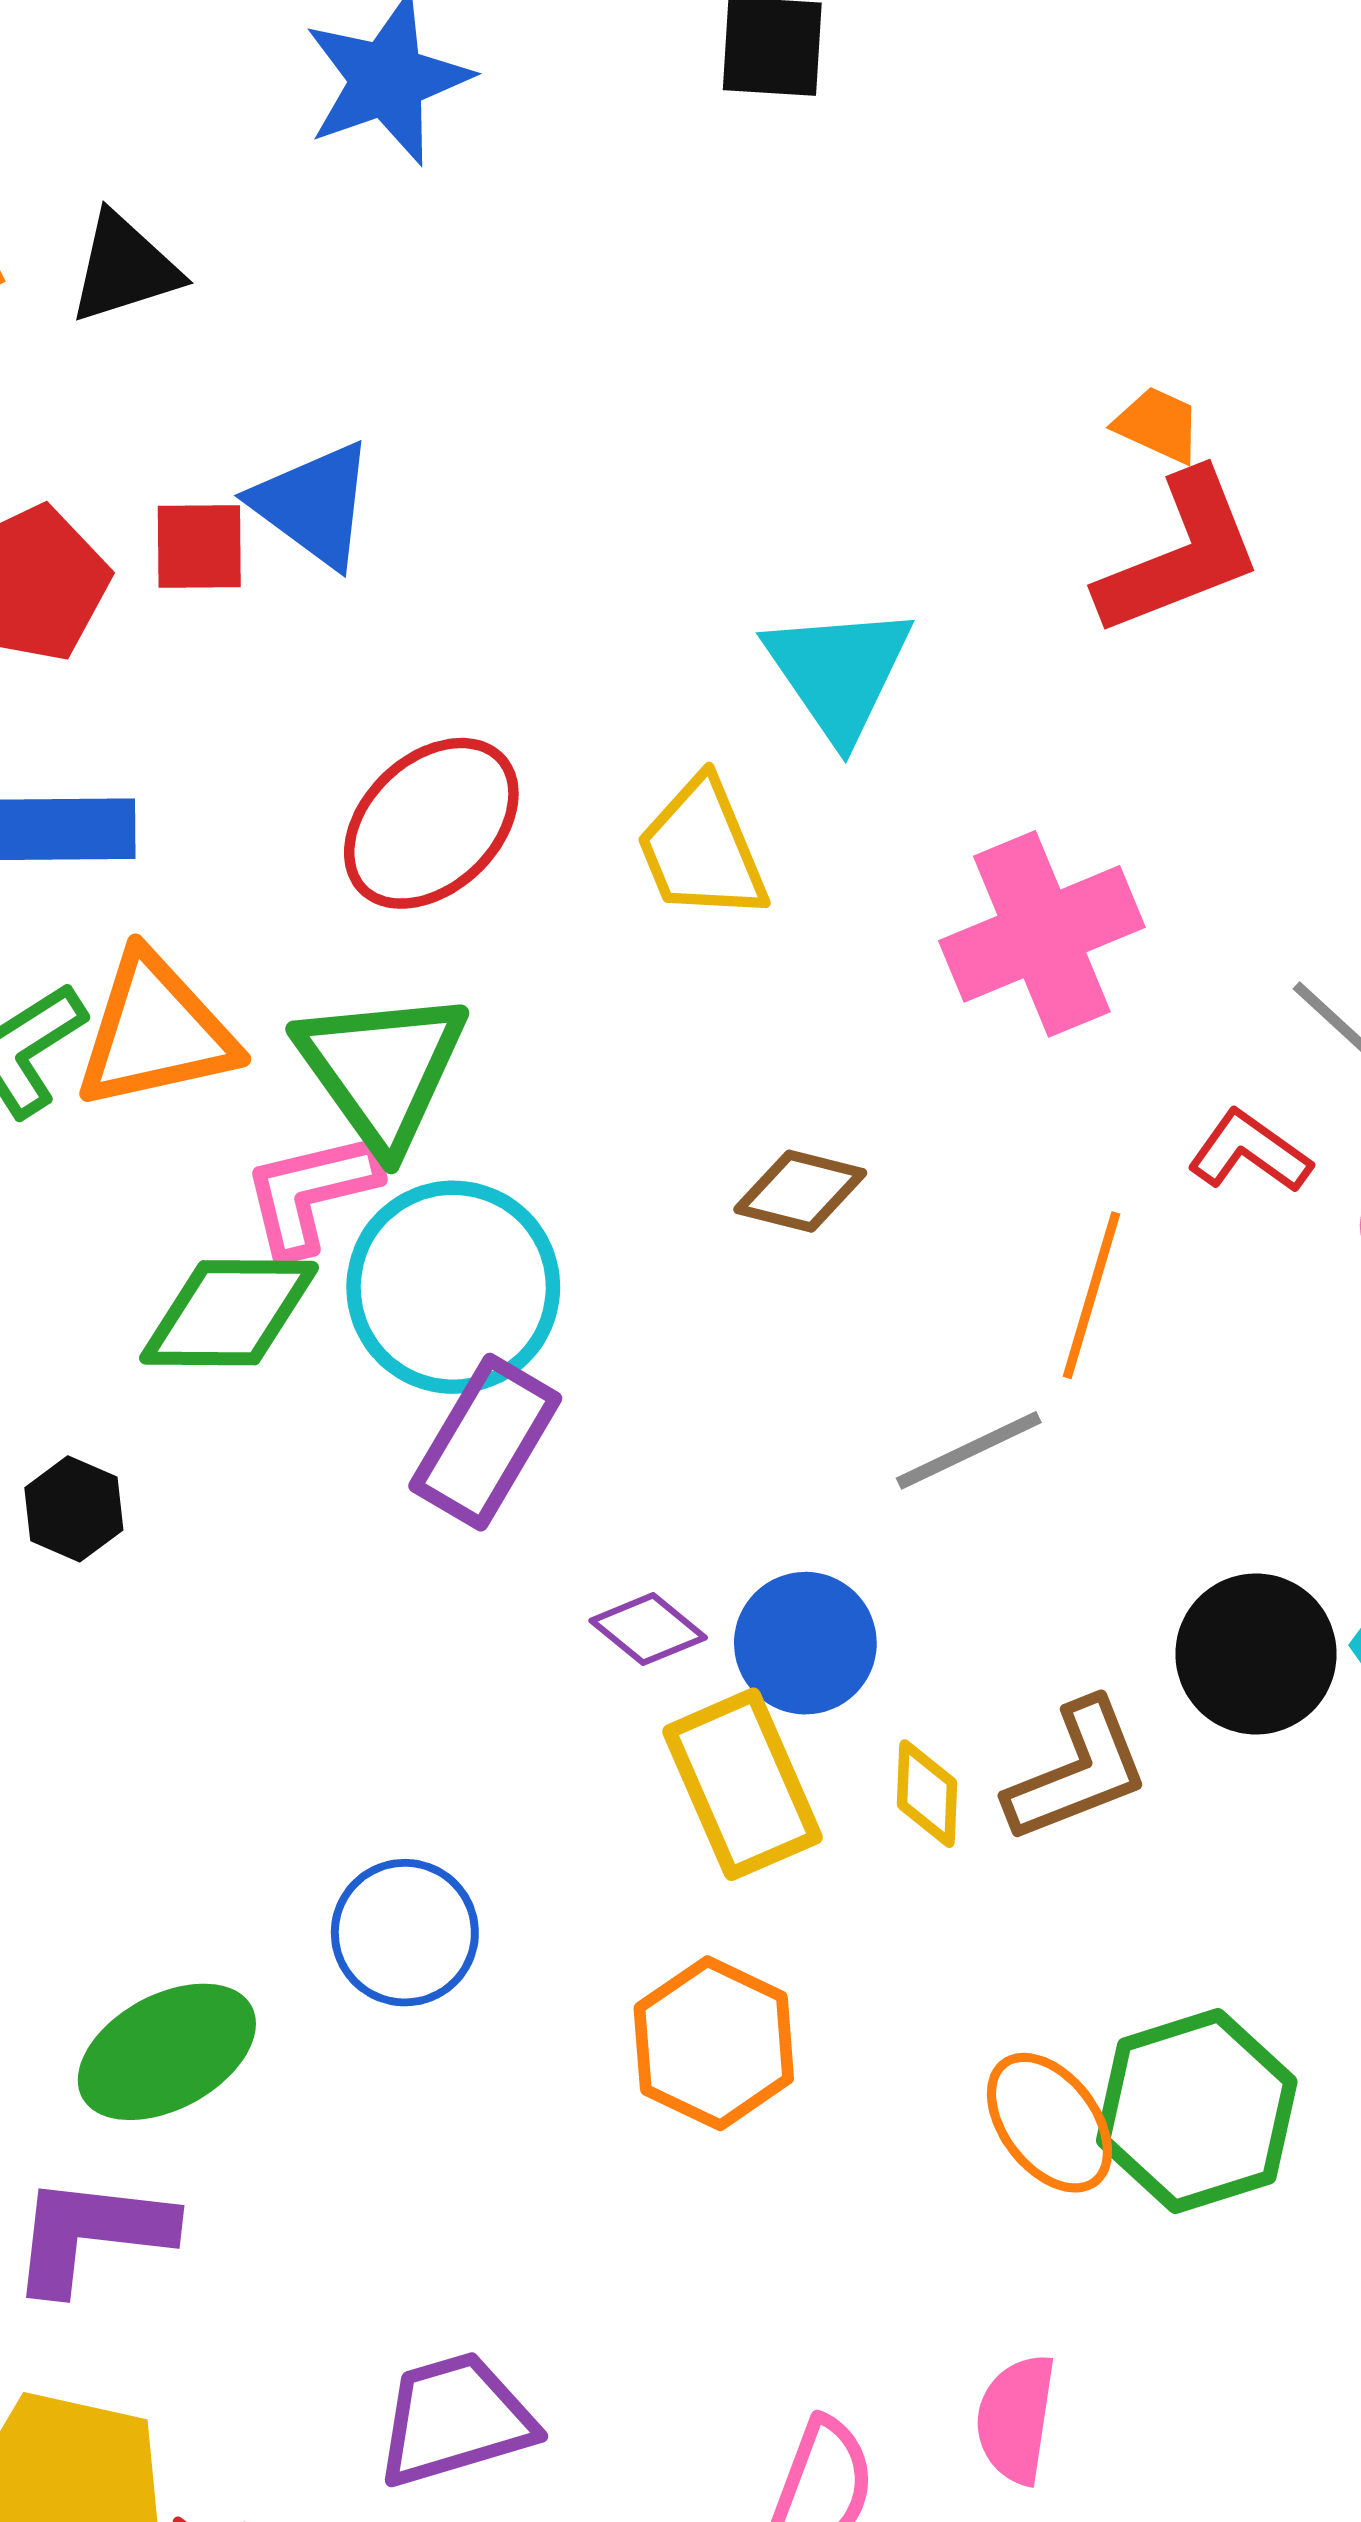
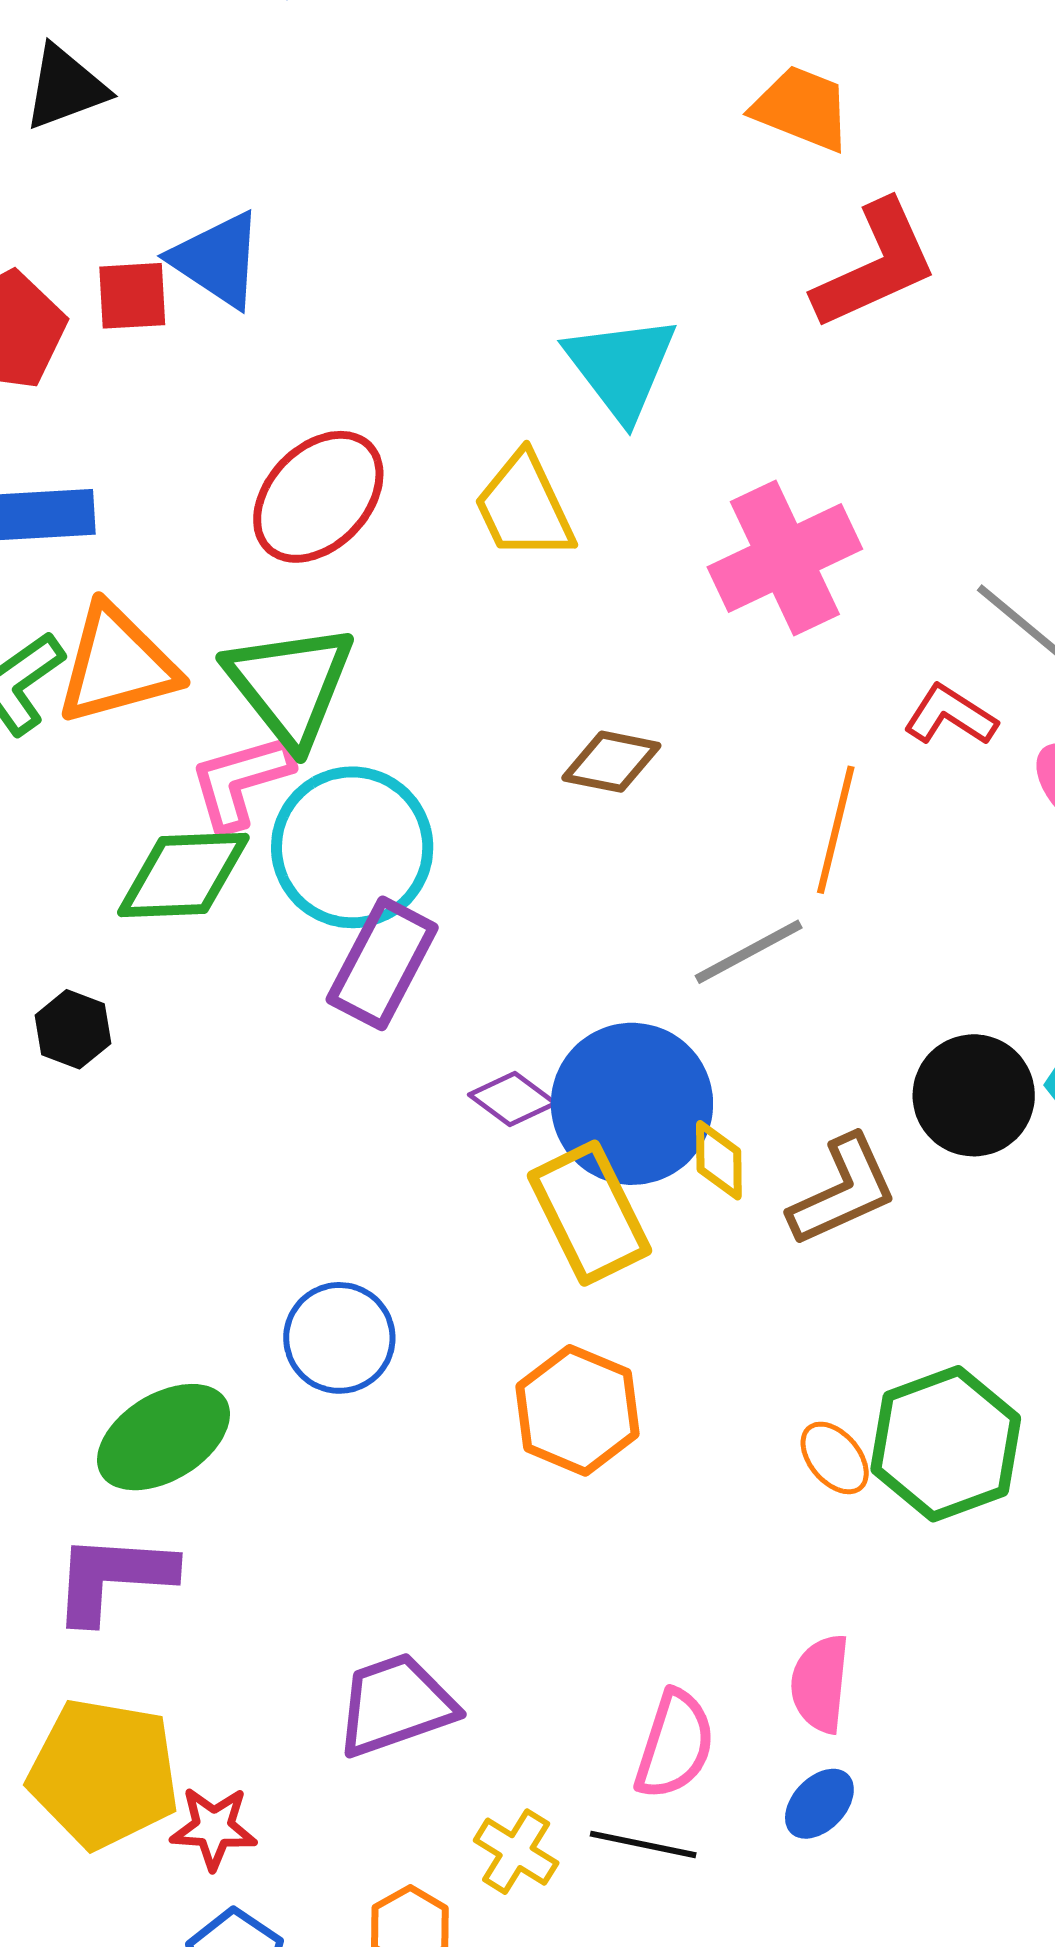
orange trapezoid: (1158, 425) -> (802, 108), moved, size x1.5
blue circle: (805, 1643) -> (632, 1104), size x1.5
yellow diamond: (927, 1794) -> (719, 1160), moved
orange ellipse: (1049, 2123) -> (835, 1458), size x0.7

